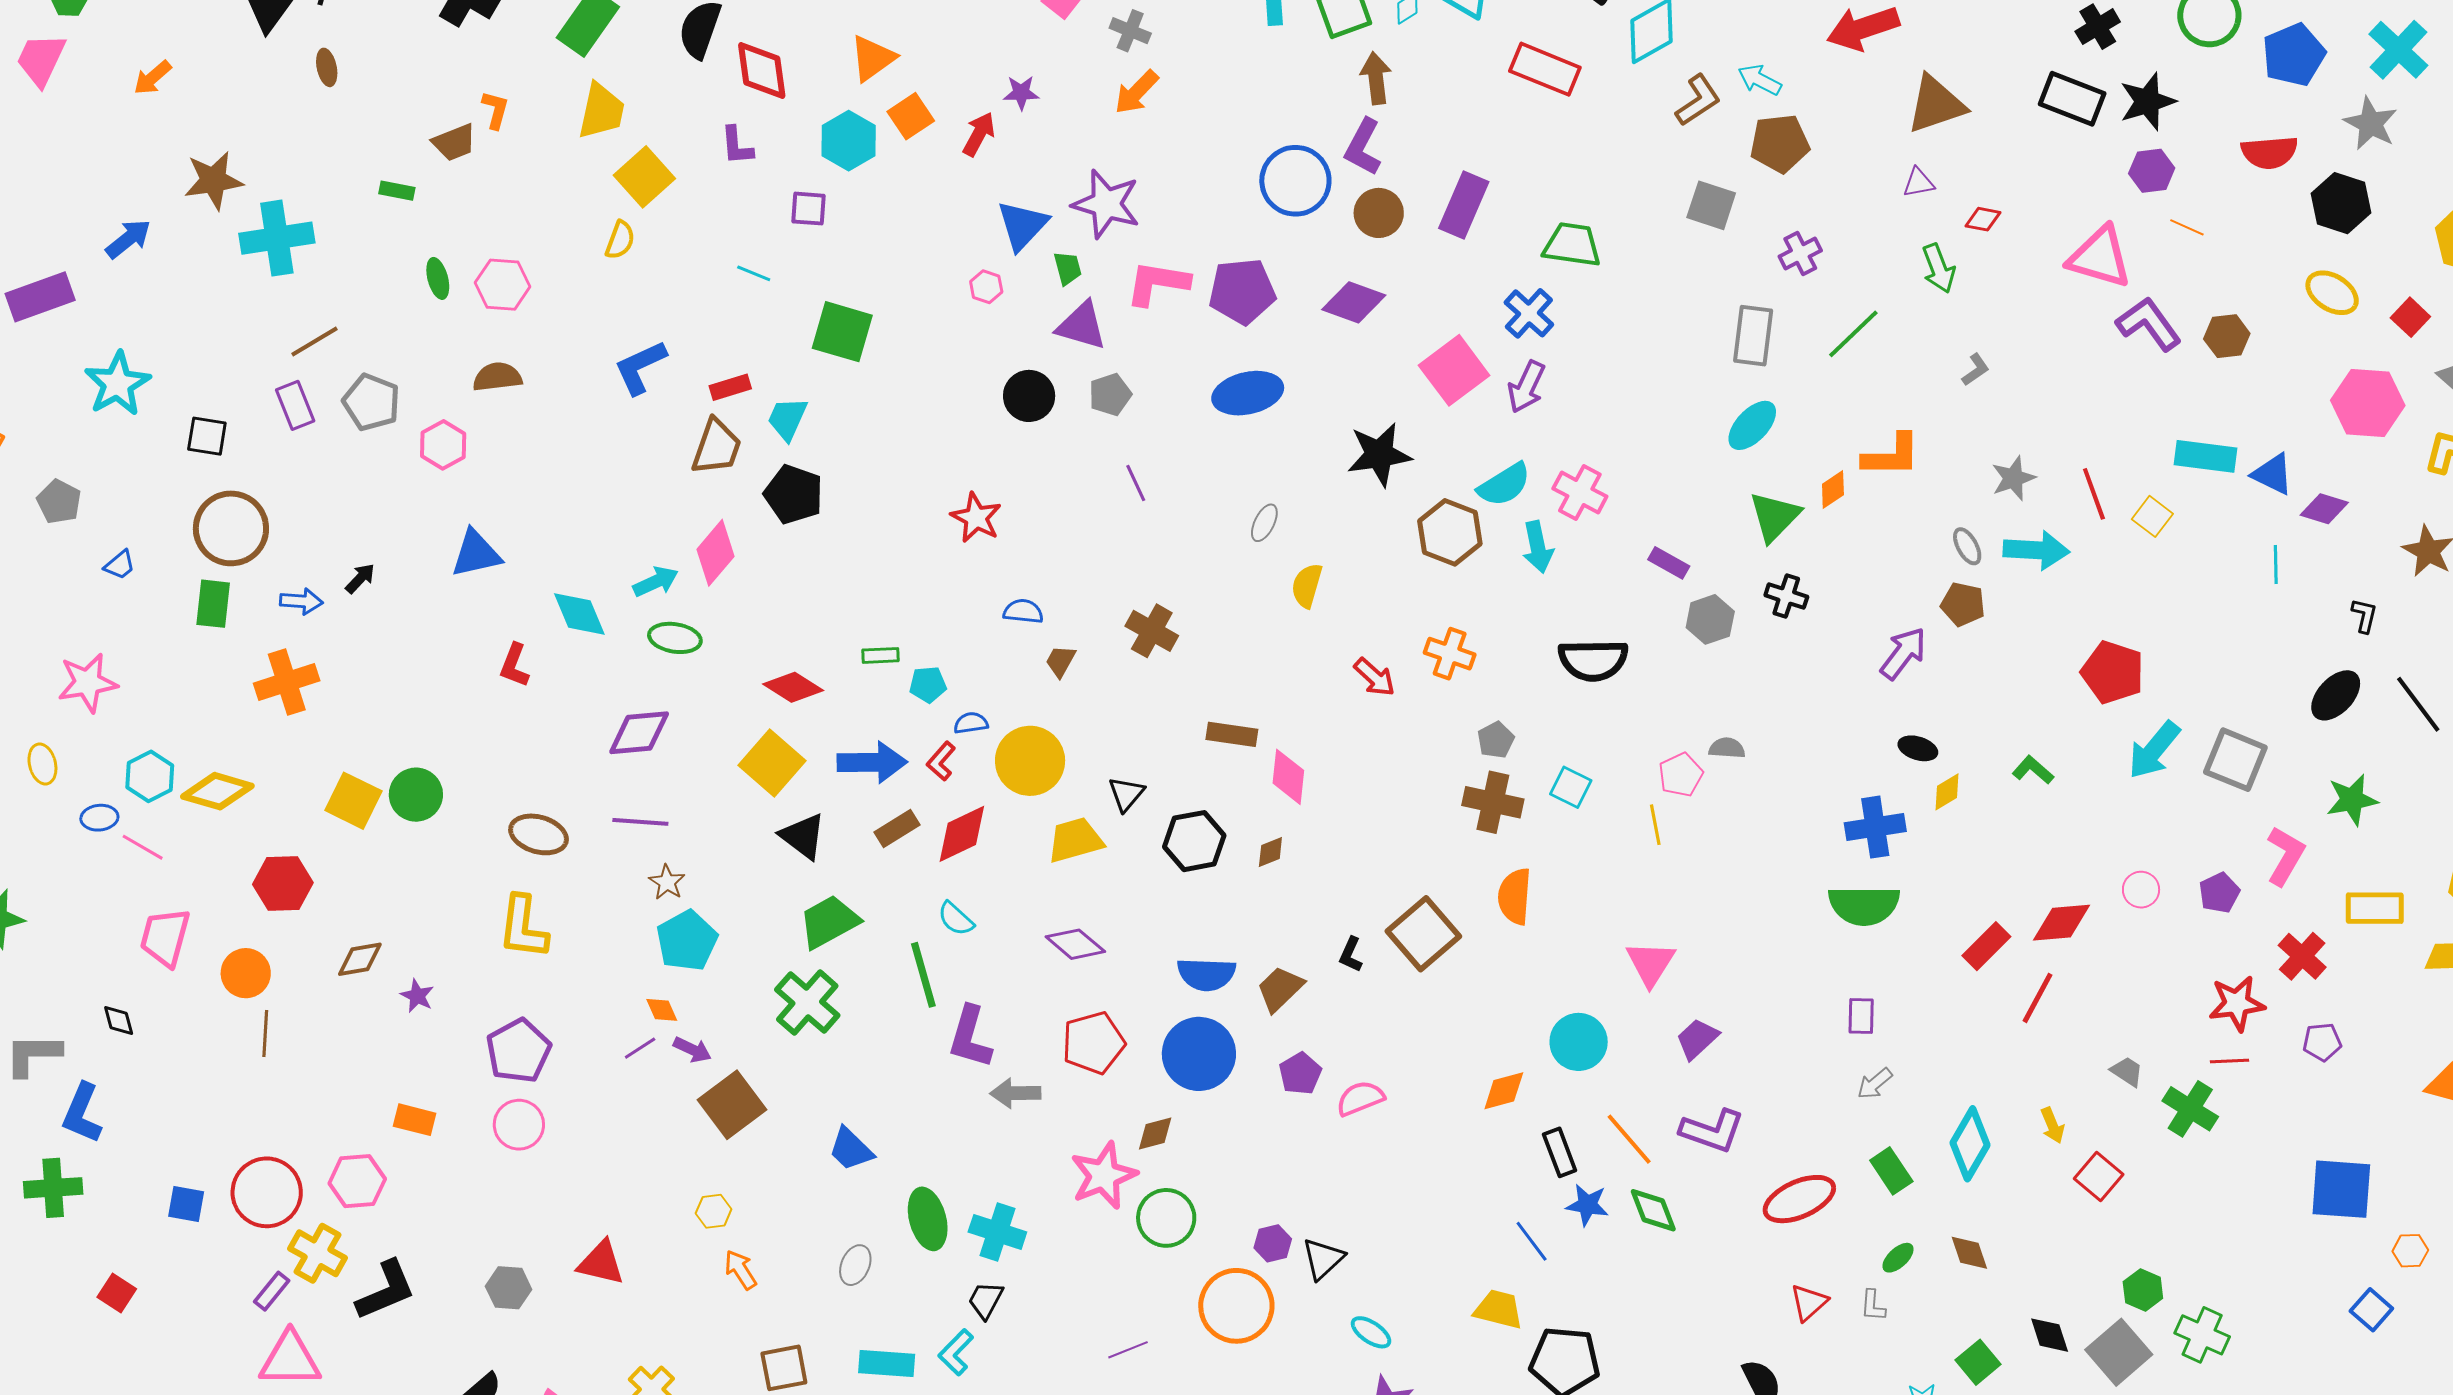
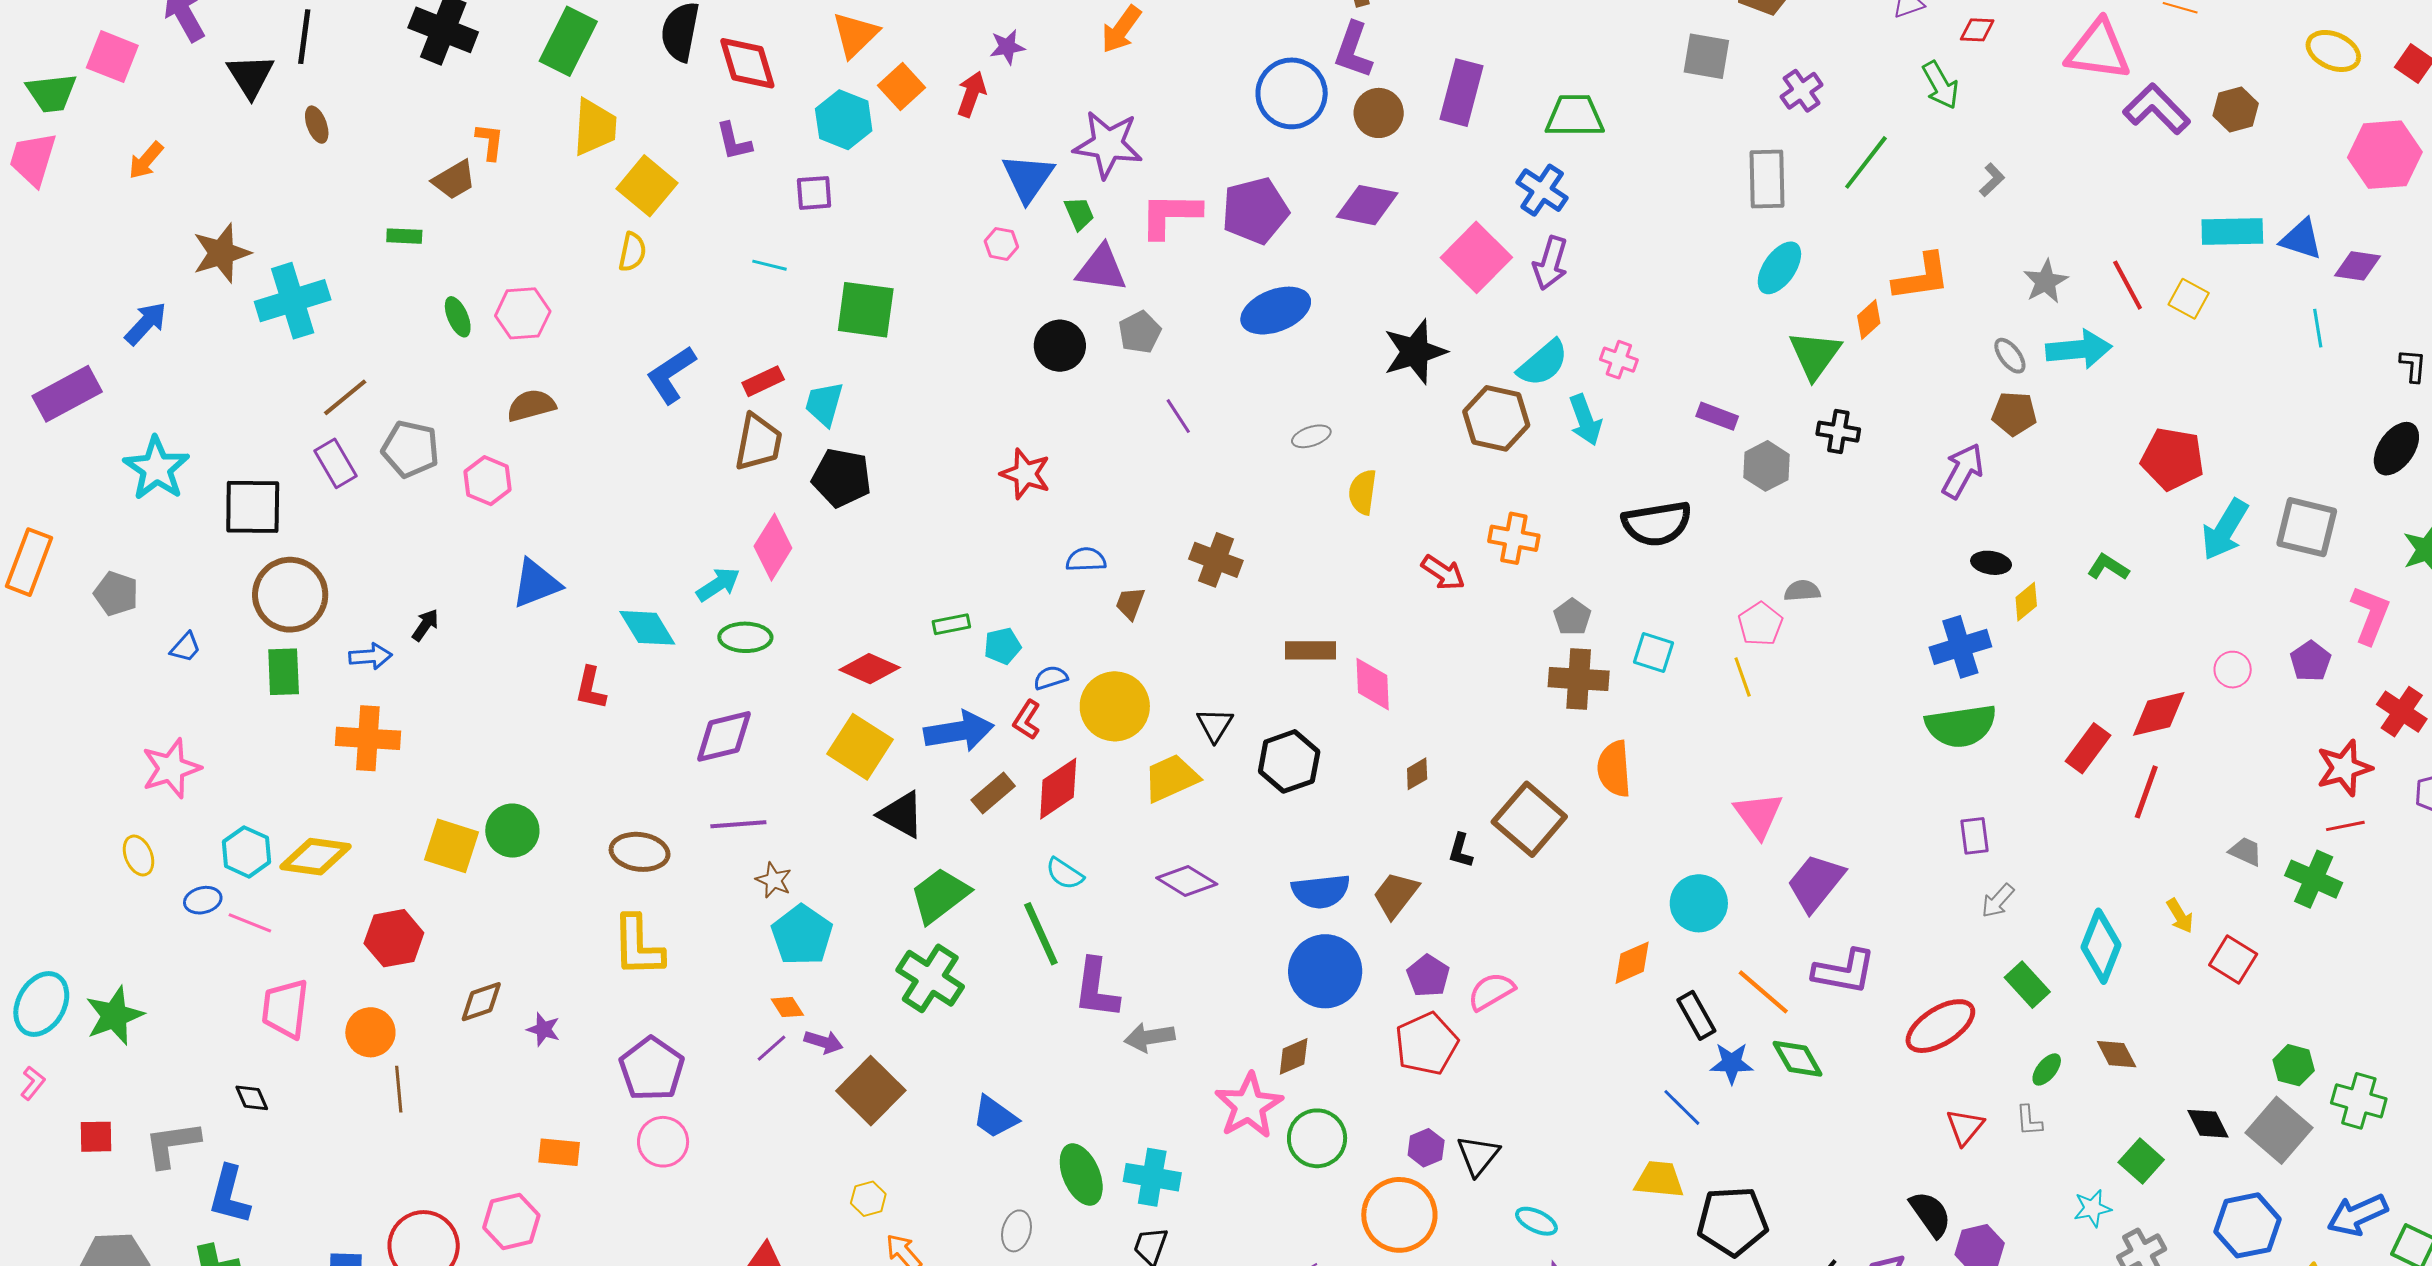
black square: (207, 436) -> (253, 507), size x1.5
pink cross: (1580, 493) -> (1619, 360), size x0.7
gray ellipse: (1264, 523) -> (1311, 436), turned 54
orange cross: (287, 682) -> (368, 738), turned 30
brown diamond: (1270, 852) -> (1417, 774), moved
purple trapezoid: (1697, 1039) -> (1816, 883), size x1.4
red pentagon: (1093, 1043) -> (1427, 1044), moved

